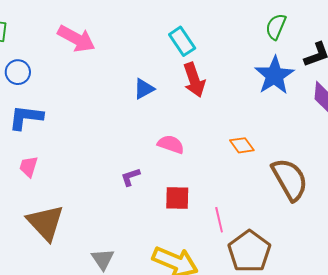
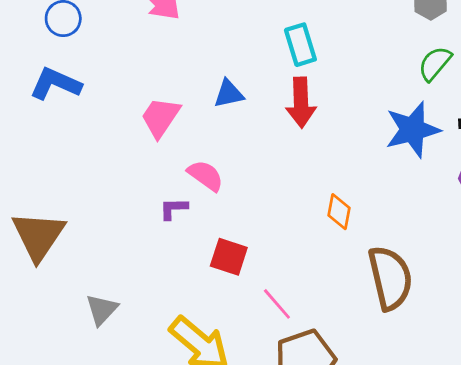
pink semicircle: (171, 144) -> (206, 176), moved
orange diamond: (242, 145) -> (339, 212), turned 30
pink trapezoid: (29, 167) -> (160, 117), moved, size x1.4
pink line: (219, 220) -> (277, 304), turned -45

